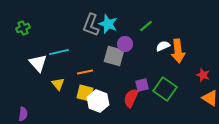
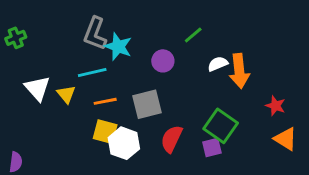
cyan star: (108, 24) -> (118, 47), moved
gray L-shape: (91, 25) -> (95, 34), moved
cyan line: (59, 52) -> (92, 72), moved
gray square: (114, 56) -> (147, 104), moved, turned -30
yellow triangle: (58, 84) -> (66, 94), moved
purple square: (142, 85) -> (212, 148), moved

